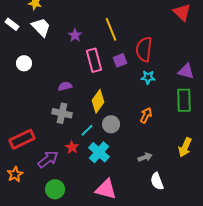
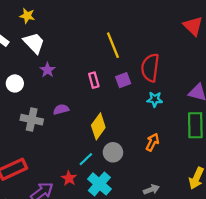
purple star: (75, 35) -> (48, 70), moved
pink rectangle: (94, 60) -> (94, 80), size x0.6
gray cross: (62, 113) -> (32, 120), moved

